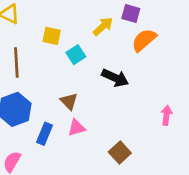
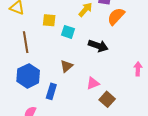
cyan square: (76, 55) -> (68, 32), turned -32
brown triangle: (69, 101) -> (67, 66), turned 40
pink triangle: (76, 128) -> (93, 83), moved

